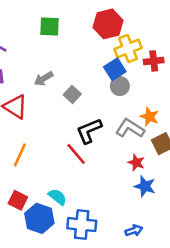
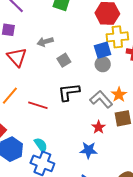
red line: (76, 154) -> (38, 105), moved, turned -48
blue star: (145, 186) -> (89, 150), moved, turned -30
cyan semicircle: (57, 197) -> (41, 145), moved

